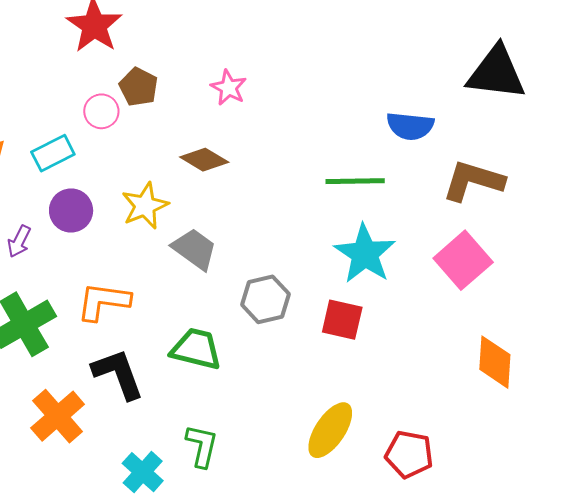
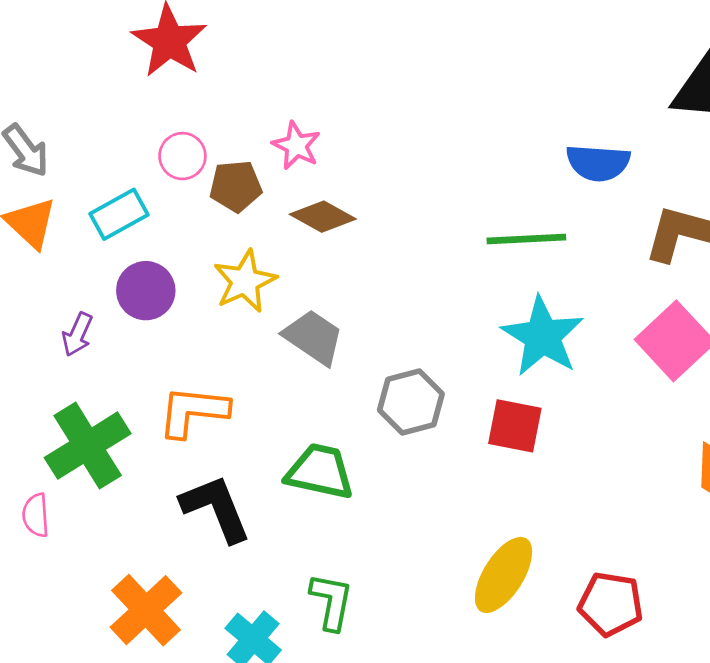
brown pentagon: (139, 87) -> (236, 186), moved, turned -30
pink star: (229, 88) -> (296, 146), moved
orange cross: (58, 416) -> (146, 610), moved

